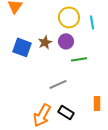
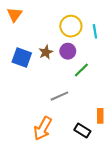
green line: (79, 59) -> (81, 70), turned -35
black rectangle: (66, 112) -> (82, 131), moved

